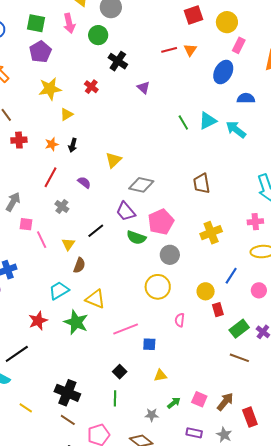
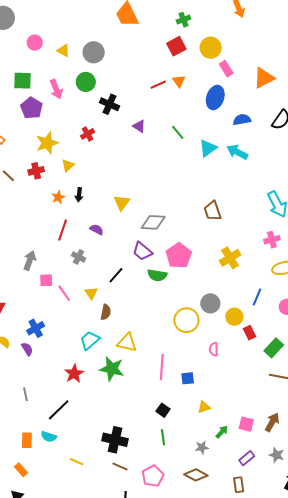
pink arrow: (69, 23) -> (56, 89), moved
pink rectangle: (239, 45) -> (226, 69), turned -49
red cross: (91, 87) -> (88, 134), turned 32
green line: (183, 122) -> (178, 132), moved
red cross: (19, 140) -> (36, 171), moved
gray circle: (170, 255) -> (210, 303), moved
pink line: (126, 329) -> (162, 367), turned -55
purple rectangle: (194, 433) -> (247, 458), turned -42

